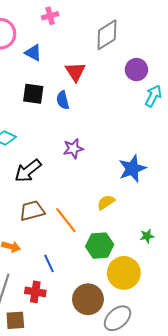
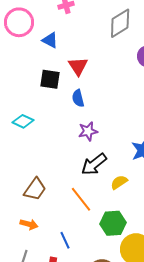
red triangle: (75, 72) -> (78, 66), moved
blue semicircle: (63, 100) -> (78, 98), moved
black arrow: (28, 171) -> (94, 164), moved
brown trapezoid: (32, 211) -> (35, 189), moved, turned 140

